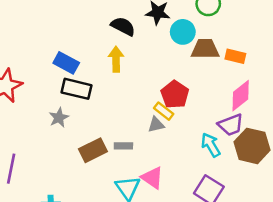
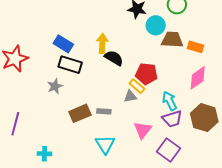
black semicircle: (123, 26) -> (114, 58), moved
red pentagon: (175, 94) -> (146, 74), turned -30
purple trapezoid: (231, 125) -> (172, 119), moved
cyan arrow: (211, 145) -> (170, 101), moved
pink triangle: (152, 178) -> (143, 130), moved, turned 30

